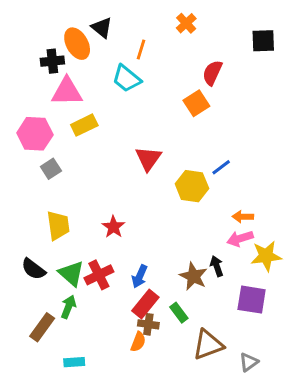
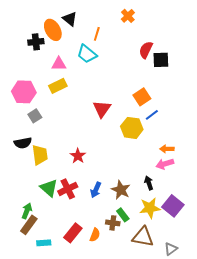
black square: (263, 41) -> (161, 60), moved
pink triangle: (67, 92) -> (59, 64), moved, size x0.7
orange square: (196, 103) -> (142, 97), moved
yellow star: (266, 256) -> (150, 208), moved
black semicircle: (33, 269) -> (23, 143), moved, turned -48
brown star: (193, 276) -> (121, 190), moved
purple square: (252, 300) -> (173, 206), turned 30
red rectangle: (145, 304) -> (73, 233), moved
green arrow: (68, 307) -> (27, 211), moved
brown cross: (148, 324) -> (113, 223), moved
brown triangle: (208, 345) -> (143, 237), turned 30
cyan rectangle: (74, 362) -> (44, 243), moved

